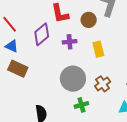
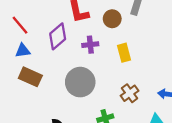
blue triangle: (12, 46) -> (23, 51), turned -32
gray circle: (73, 79) -> (80, 82), moved

